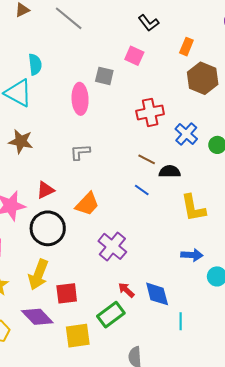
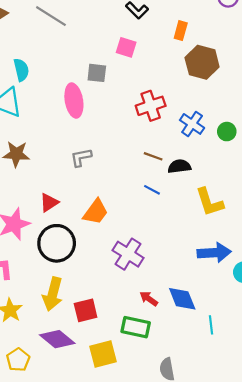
blue arrow: (192, 255) -> (214, 253), size x1.4
green rectangle: (111, 315) -> (136, 327), turned 56

